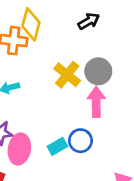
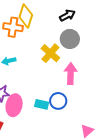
gray circle: (98, 71) -> (70, 39), moved
cyan rectangle: (57, 146) -> (42, 104), turned 40

